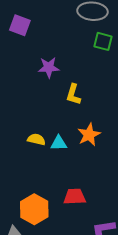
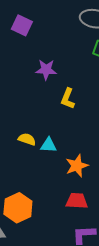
orange star: (89, 135) -> (77, 166), moved
red trapezoid: (75, 197) -> (77, 201), moved

